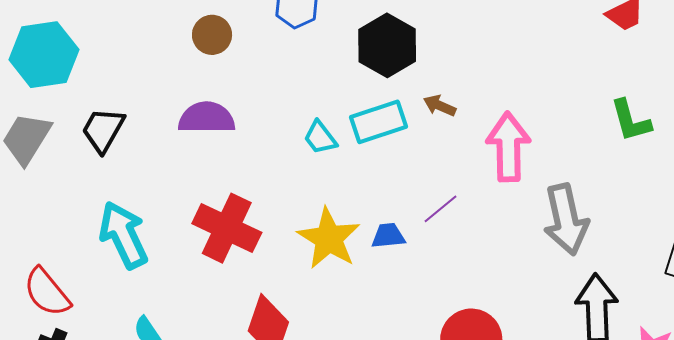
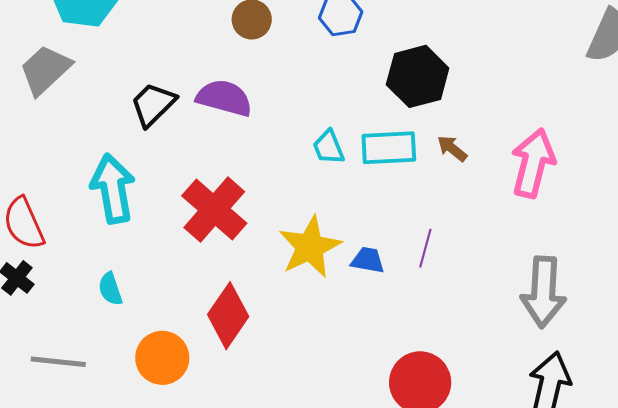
black trapezoid: (103, 130) -> (153, 104), moved
pink arrow: (508, 147) -> (533, 163), moved
purple line: (440, 209) -> (425, 248), turned -51

